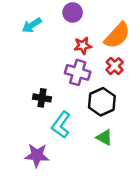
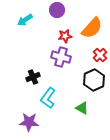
red cross: (115, 66) -> (100, 55), moved
black cross: (42, 98) -> (33, 77), turned -32
black hexagon: (102, 102) -> (94, 80), moved

